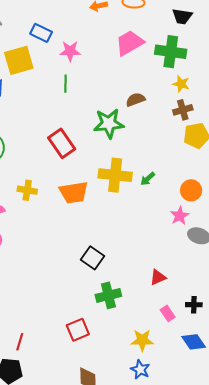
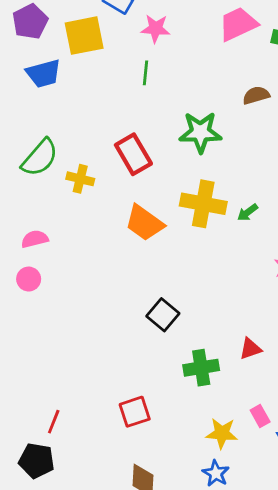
brown semicircle: (135, 100) -> (256, 95), moved
yellow cross: (27, 190) -> (80, 179), moved
orange trapezoid: (74, 192) -> (144, 223), turned 40
green cross: (108, 295) -> (201, 368), moved
pink rectangle: (168, 313) -> (260, 416), moved

